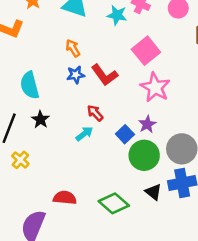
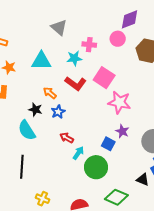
red L-shape: (104, 75) -> (76, 83), moved
red arrow: (95, 113) -> (67, 138), moved
black star: (40, 120) -> (35, 110), moved
green circle: (144, 155) -> (96, 167), moved
yellow cross: (20, 160) -> (43, 199), moved

